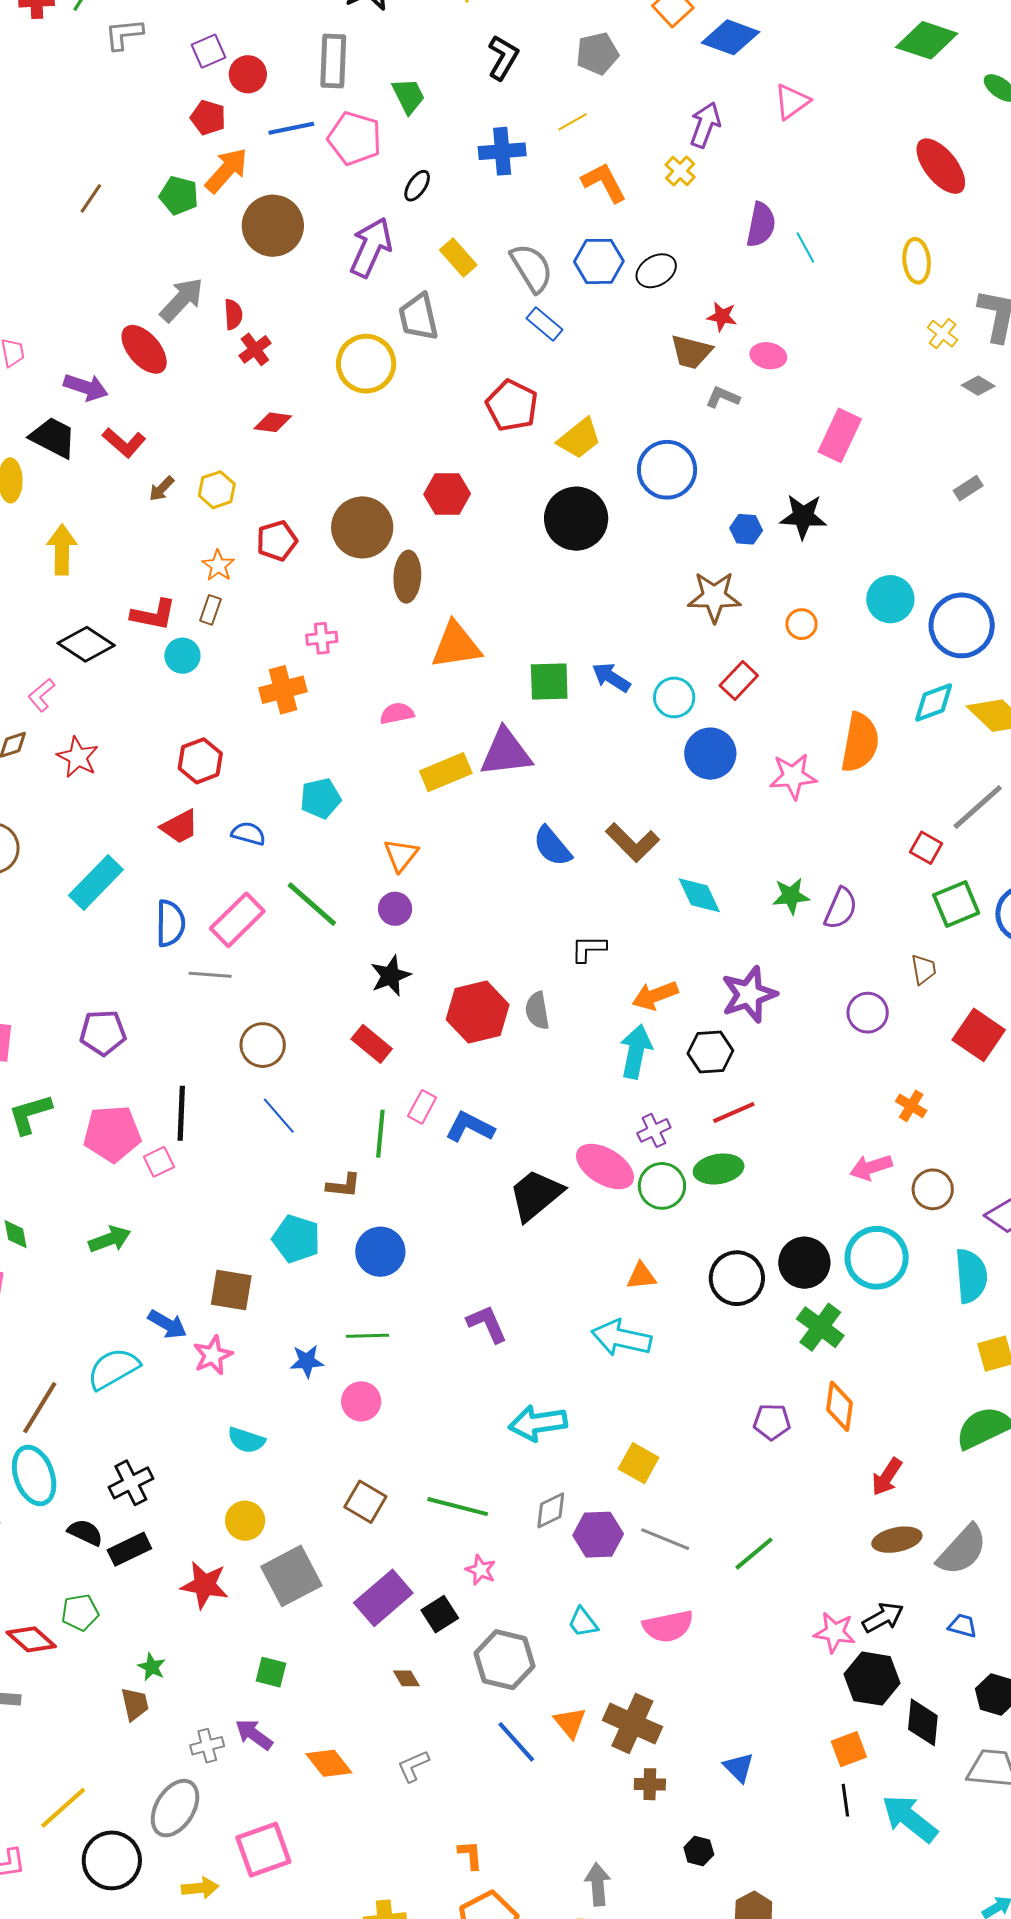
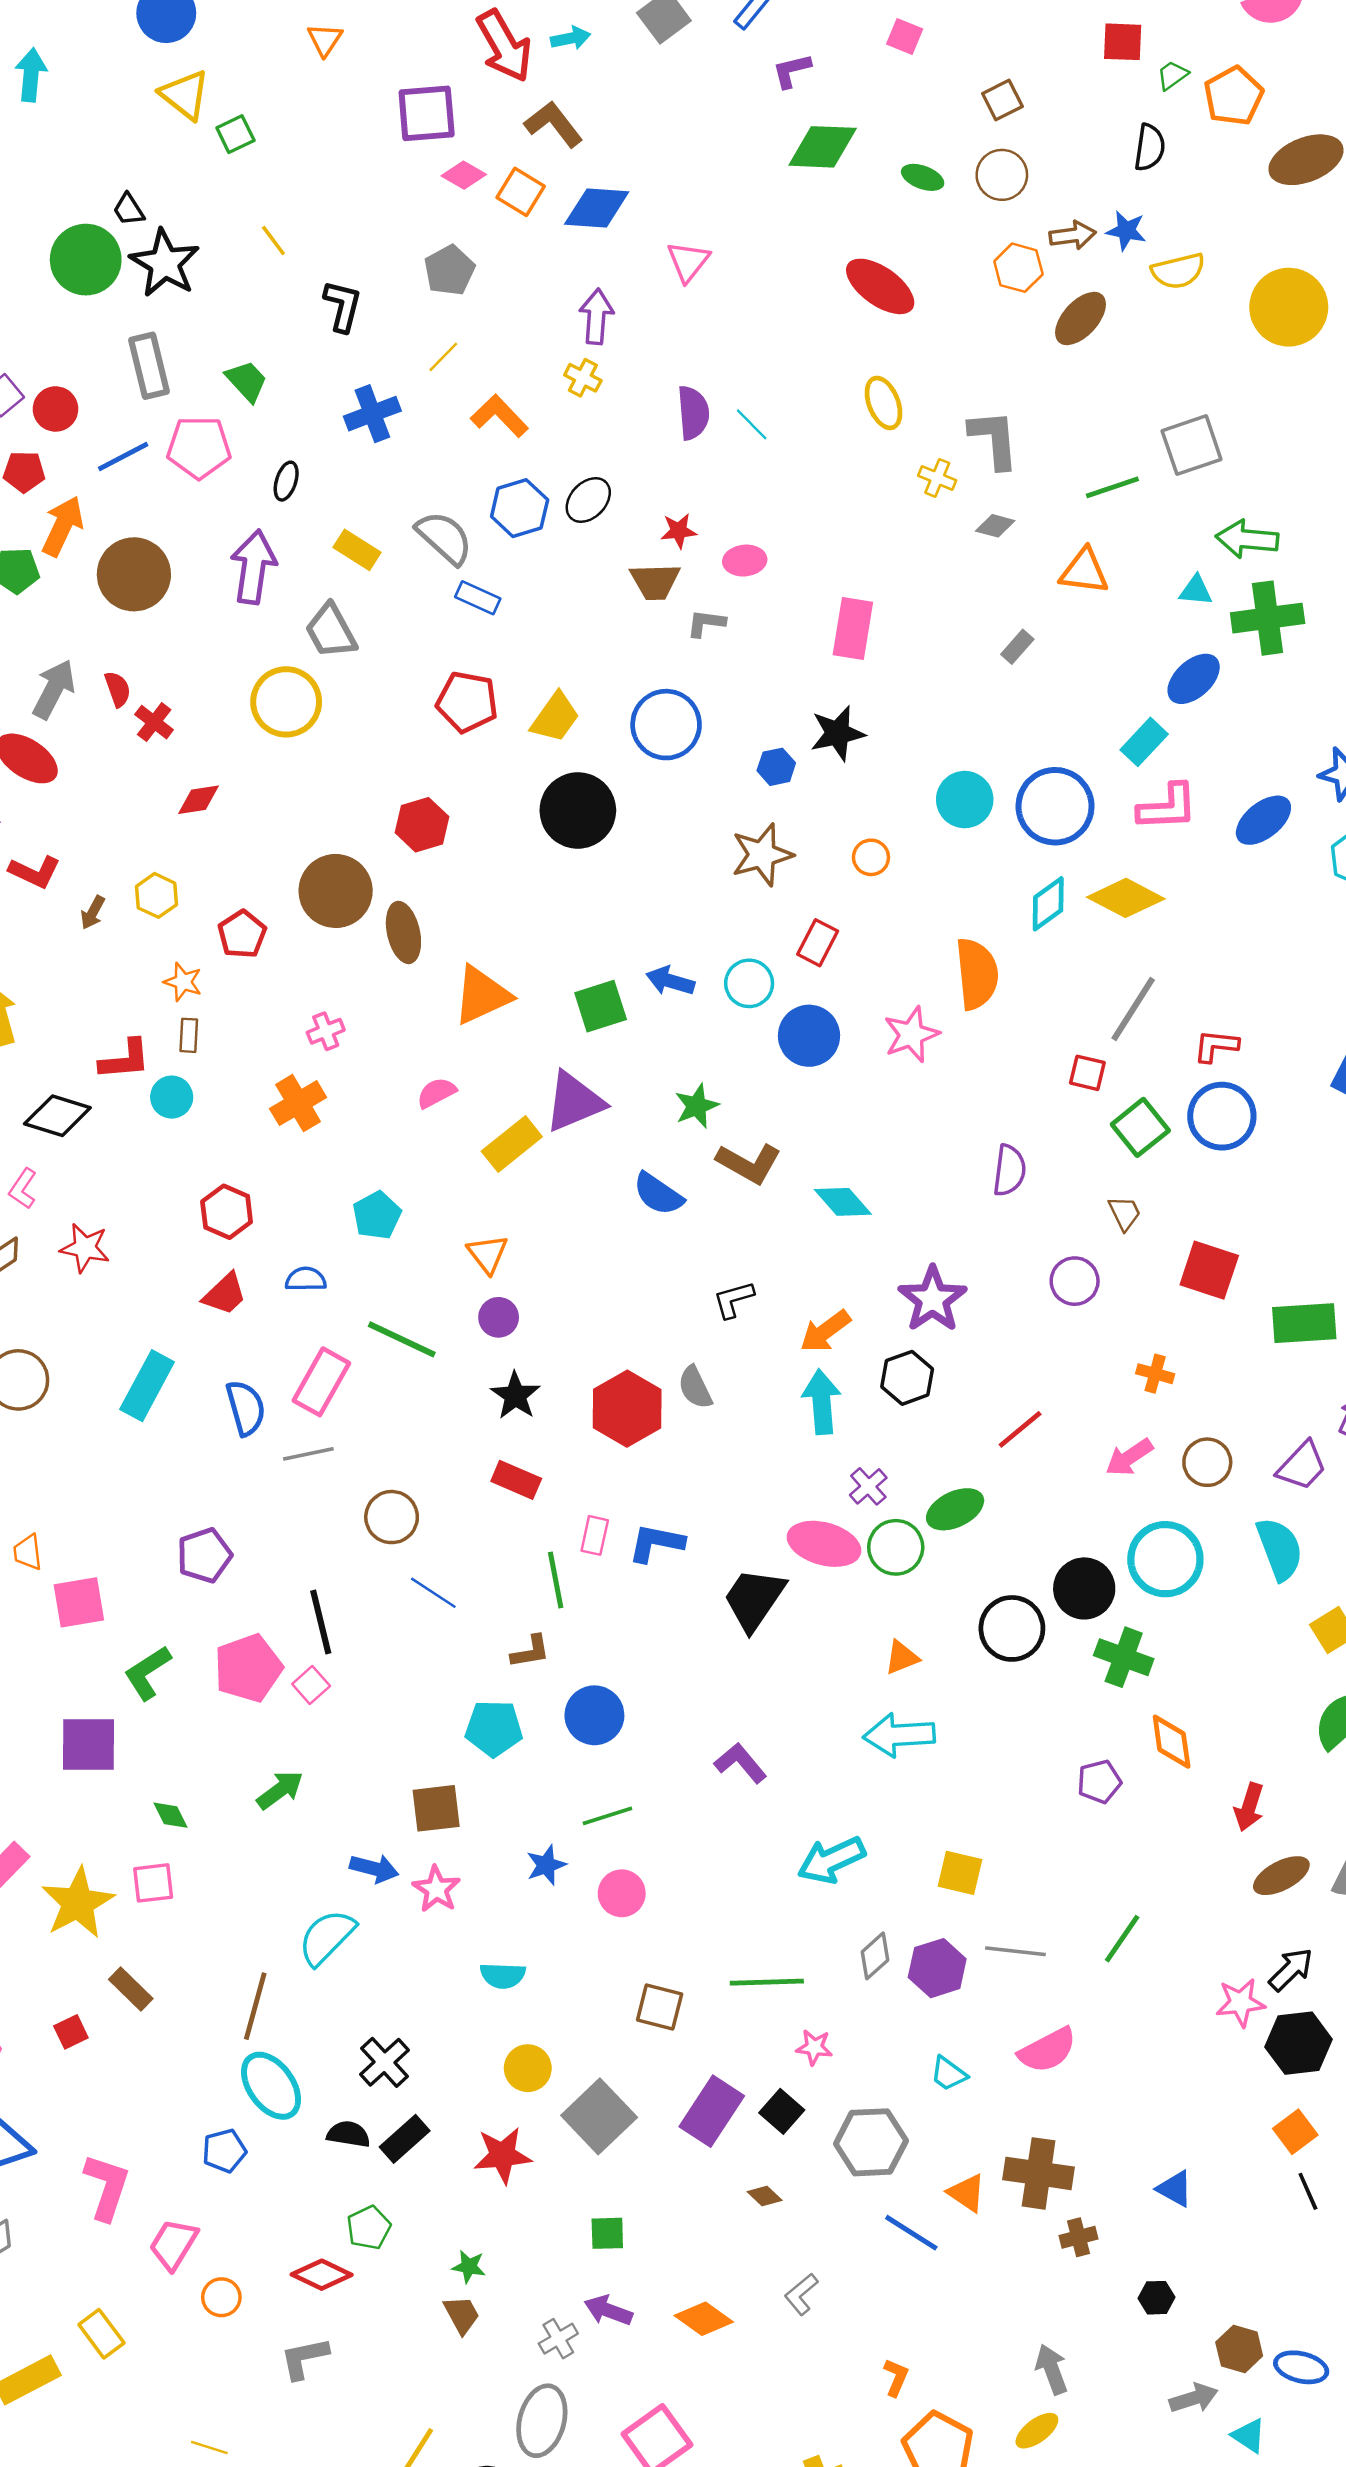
green star: (791, 896) -> (697, 1106), moved
red line: (734, 1112) -> (1020, 1429), moved
orange L-shape: (470, 1855) -> (896, 2377), turned 44

